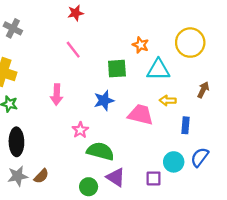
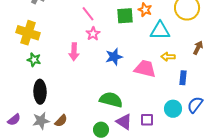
green square: (117, 69) -> (125, 16), moved
pink star: (80, 130) -> (93, 34), moved
purple square: (154, 178) -> (147, 120), moved

